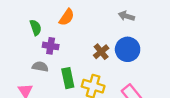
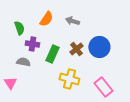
gray arrow: (126, 16) -> (72, 21), moved
green rectangle: (68, 78) -> (52, 54), moved, turned 36

